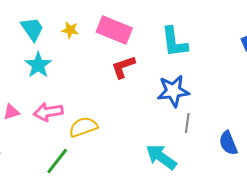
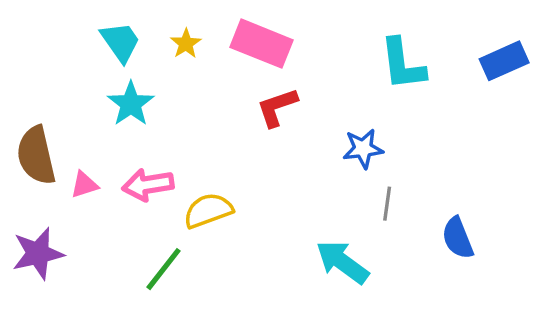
yellow star: (70, 30) -> (186, 44), turned 30
cyan L-shape: (174, 42) -> (403, 64), moved
blue star: (173, 91) -> (363, 149), size x0.7

